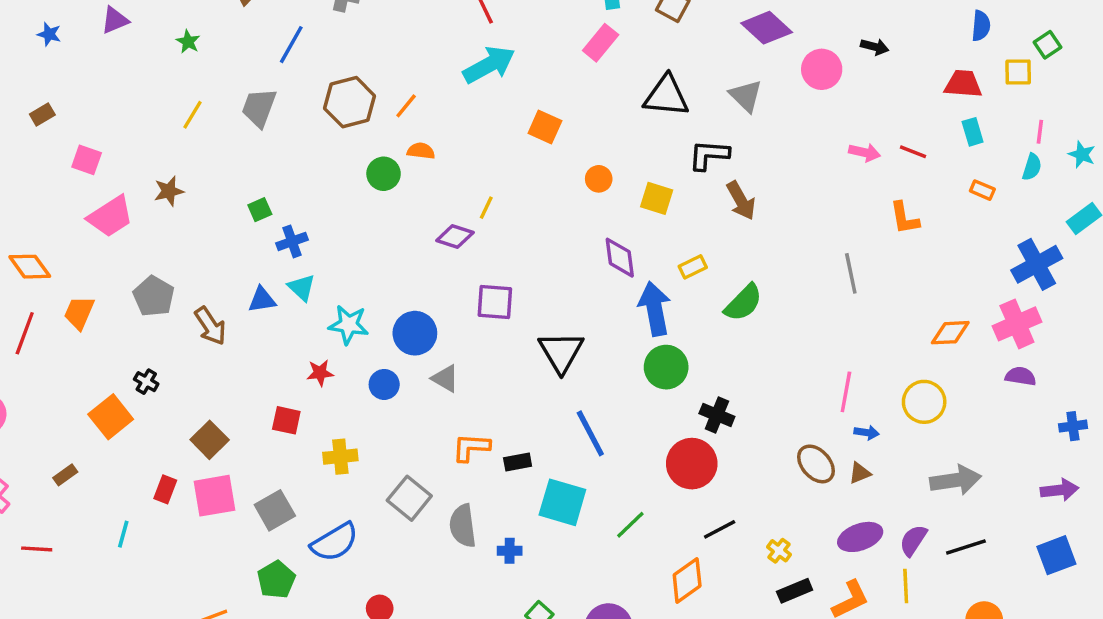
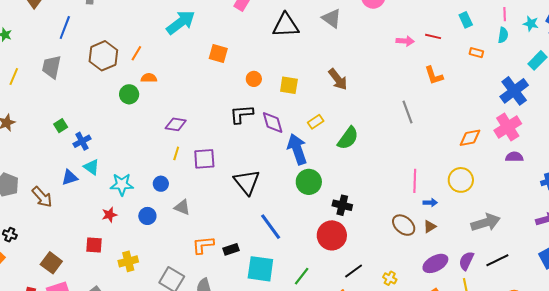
black L-shape: (709, 155) -> (241, 114), moved
yellow line: (486, 208) -> (176, 153), moved
blue circle: (415, 333) -> (161, 184), size x0.6

